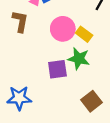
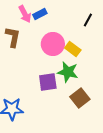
brown square: (91, 101) -> (80, 98), moved

